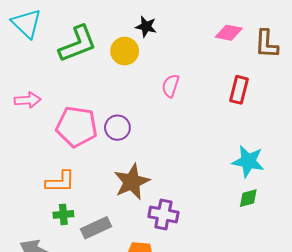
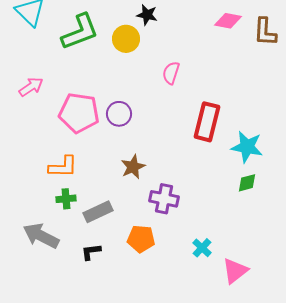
red rectangle: (239, 90) -> (207, 122), moved, size x1.4
pink arrow: (28, 100) -> (31, 87), turned -30
brown star: (132, 182) -> (133, 167), size x0.7

